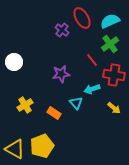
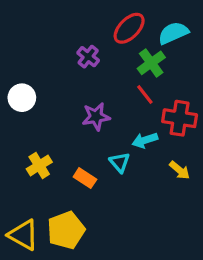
red ellipse: (82, 18) -> (129, 28), turned 75
purple cross: (62, 30) -> (88, 57), moved
green cross: (110, 44) -> (151, 63), moved

